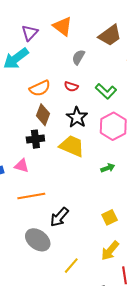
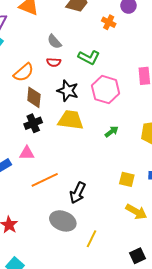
gray semicircle: (78, 57) -> (54, 42), moved, turned -56
yellow square: (110, 217) -> (127, 179), turned -35
yellow arrow: (110, 251) -> (136, 212), turned -85
yellow line: (71, 266) -> (91, 239), moved

